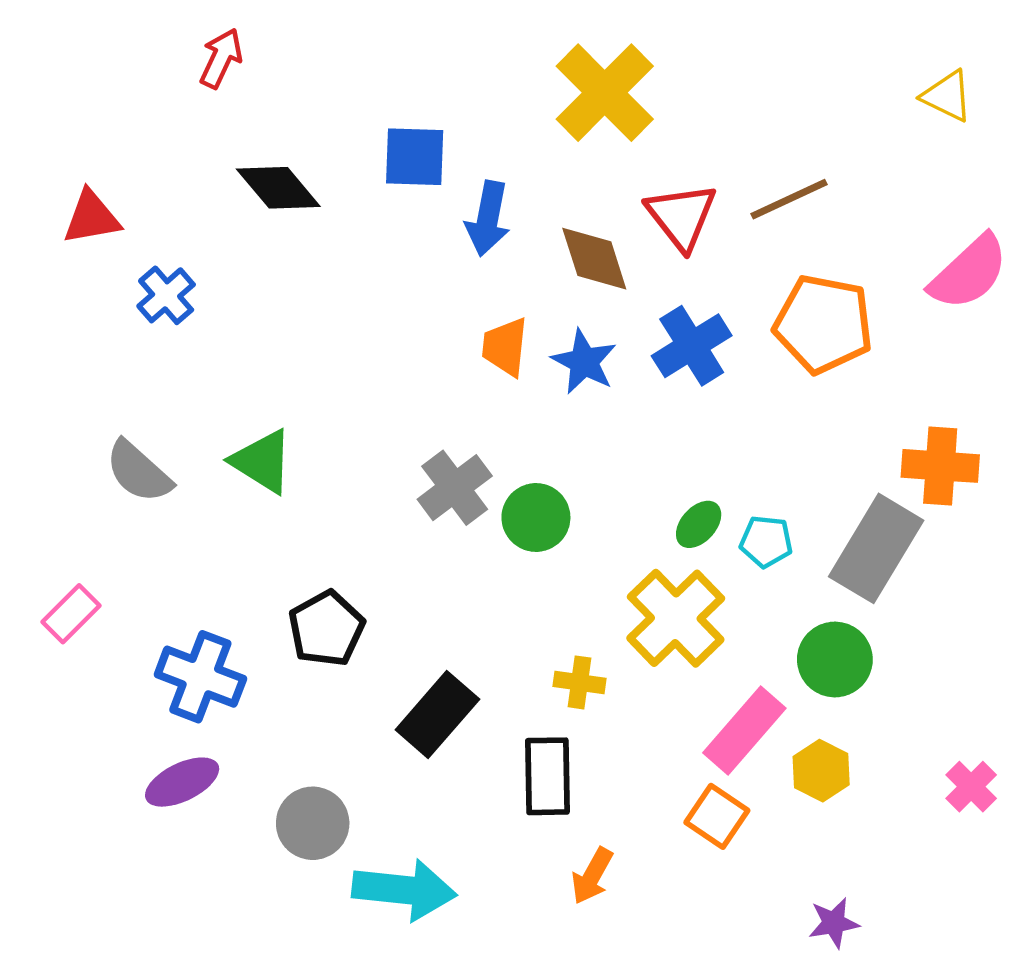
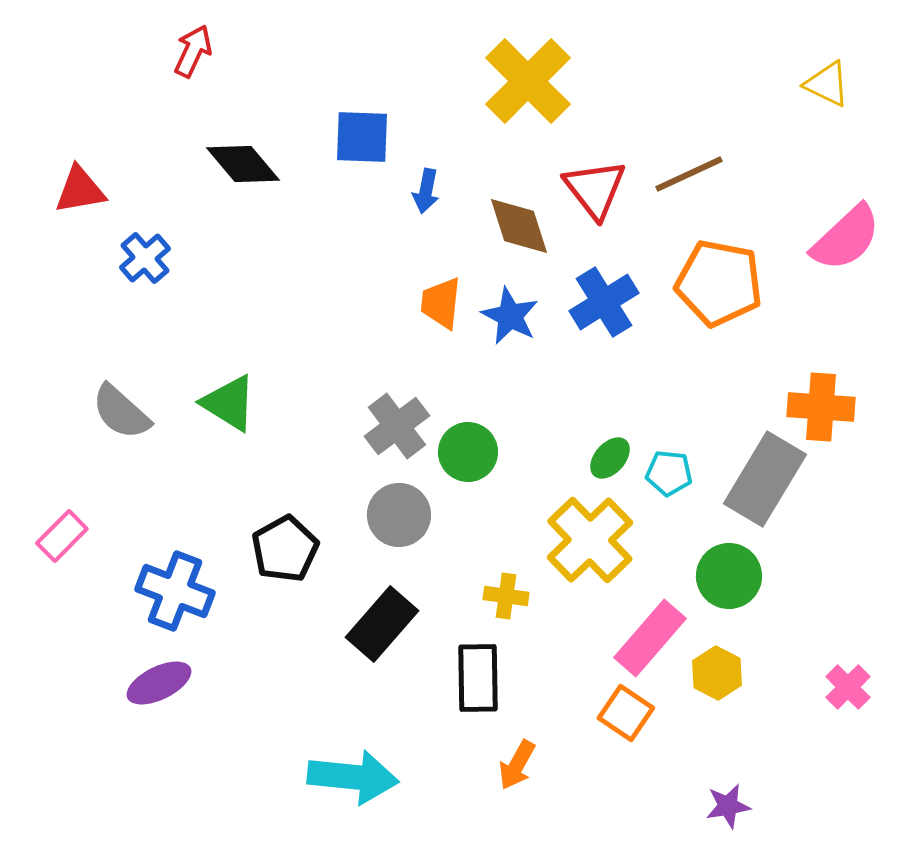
blue arrow: (488, 219) -> (426, 191), size x0.7
gray circle: (313, 823) -> (399, 515), moved

